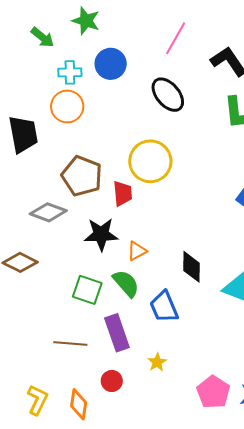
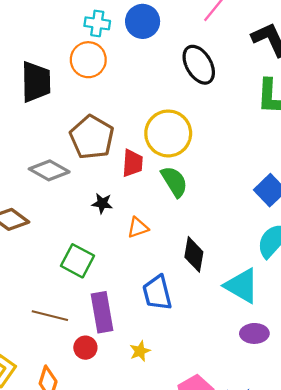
black star: (101, 234) -> (102, 203), size x0.6
green semicircle: (126, 283) -> (174, 182), moved
red circle: (112, 381) -> (85, 348), moved

